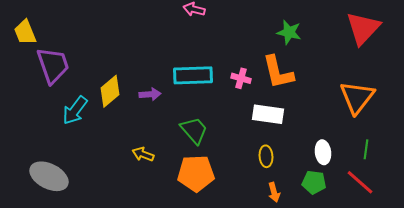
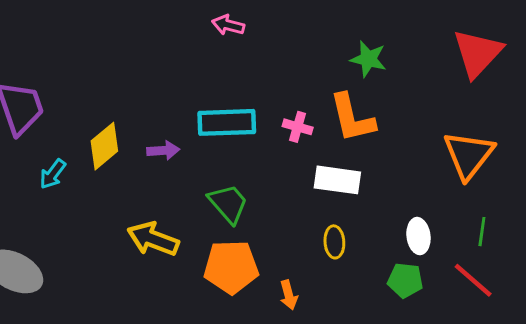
cyan arrow: (75, 110) -> (53, 174), size x0.7
yellow arrow: (143, 154) -> (153, 239), size x1.6
orange arrow: (274, 192) -> (289, 295), moved

